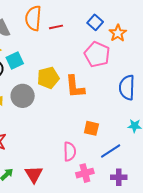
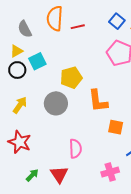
orange L-shape: (75, 87) -> (98, 101), moved
gray circle: (23, 96) -> (56, 103), moved
pink semicircle: (70, 152) -> (75, 149), moved

